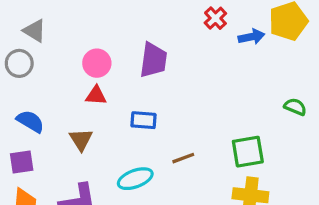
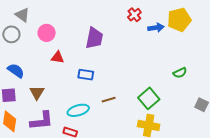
pink circle: (97, 63) -> (47, 33), moved
green semicircle: (295, 107) -> (180, 73), turned 128
brown triangle: (81, 140) -> (37, 93), moved
green square: (248, 152) -> (149, 98), turned -35

